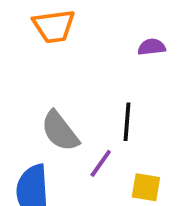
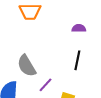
black line: (127, 122) -> (77, 60), moved

